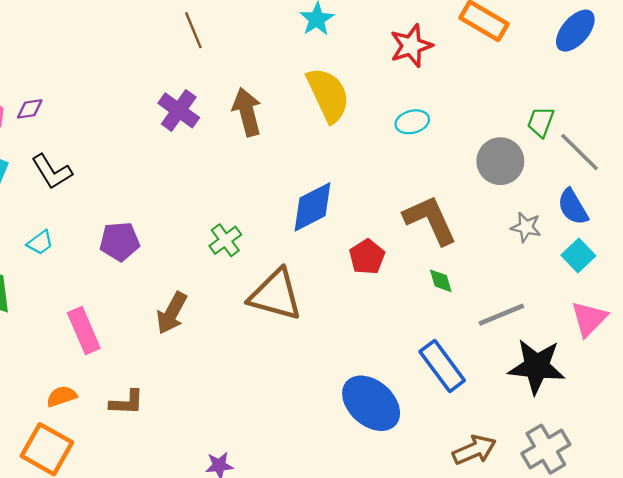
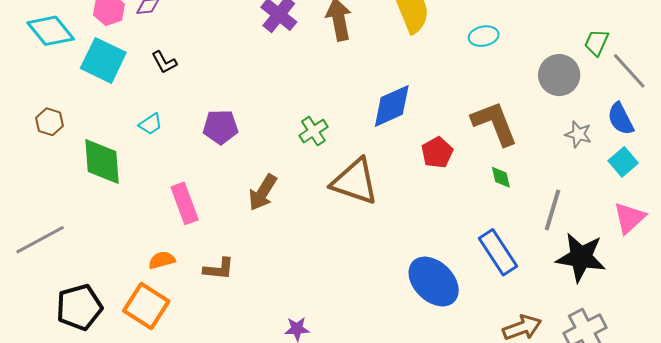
black L-shape: (52, 172) -> (164, 62), size x0.7
gray line: (501, 315) -> (552, 210), turned -54

